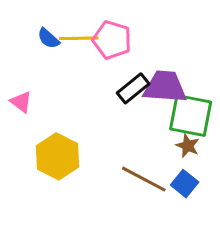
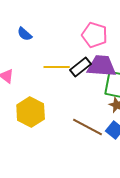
yellow line: (79, 38) -> (57, 67), moved
pink pentagon: (112, 40) -> (95, 35), moved

